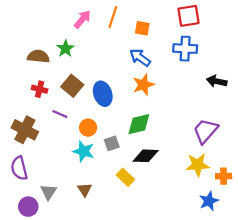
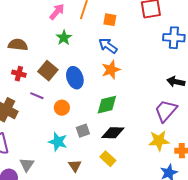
green star: (65, 49) -> (64, 38), moved
blue cross: (185, 49) -> (174, 38), moved
black arrow: (217, 81) -> (176, 82), moved
gray square: (112, 143) -> (83, 131), moved
cyan star: (84, 151) -> (58, 142), moved
yellow rectangle: (125, 177) -> (108, 159), moved
brown triangle: (85, 190) -> (75, 166), moved

